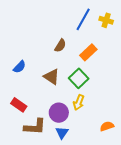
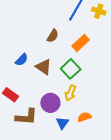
blue semicircle: (19, 67) -> (22, 60), moved
orange semicircle: (107, 126) -> (84, 117), moved
blue triangle: (62, 133) -> (62, 123), moved

